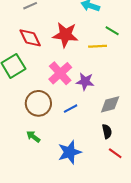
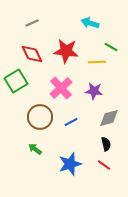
purple star: (85, 82) -> (94, 91), moved
red line: (115, 153) -> (104, 165), moved

